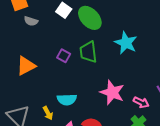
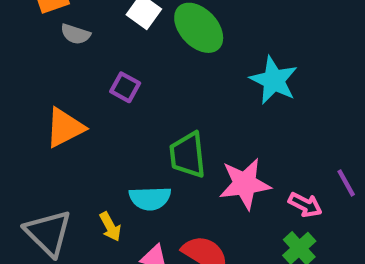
green trapezoid: (88, 52) -> (188, 155), moved
purple square: (64, 56) -> (125, 87), moved
pink star: (112, 92) -> (245, 184), turned -30

